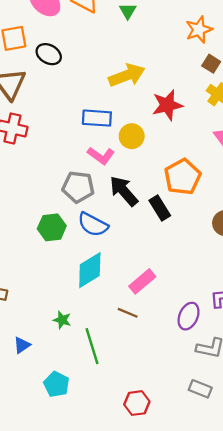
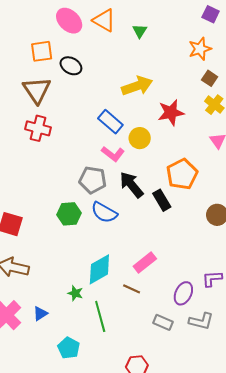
blue rectangle: (97, 118) -> (110, 122), turned 35
cyan diamond: (90, 270) -> (99, 269), moved
gray rectangle: (200, 389) -> (163, 322), moved

